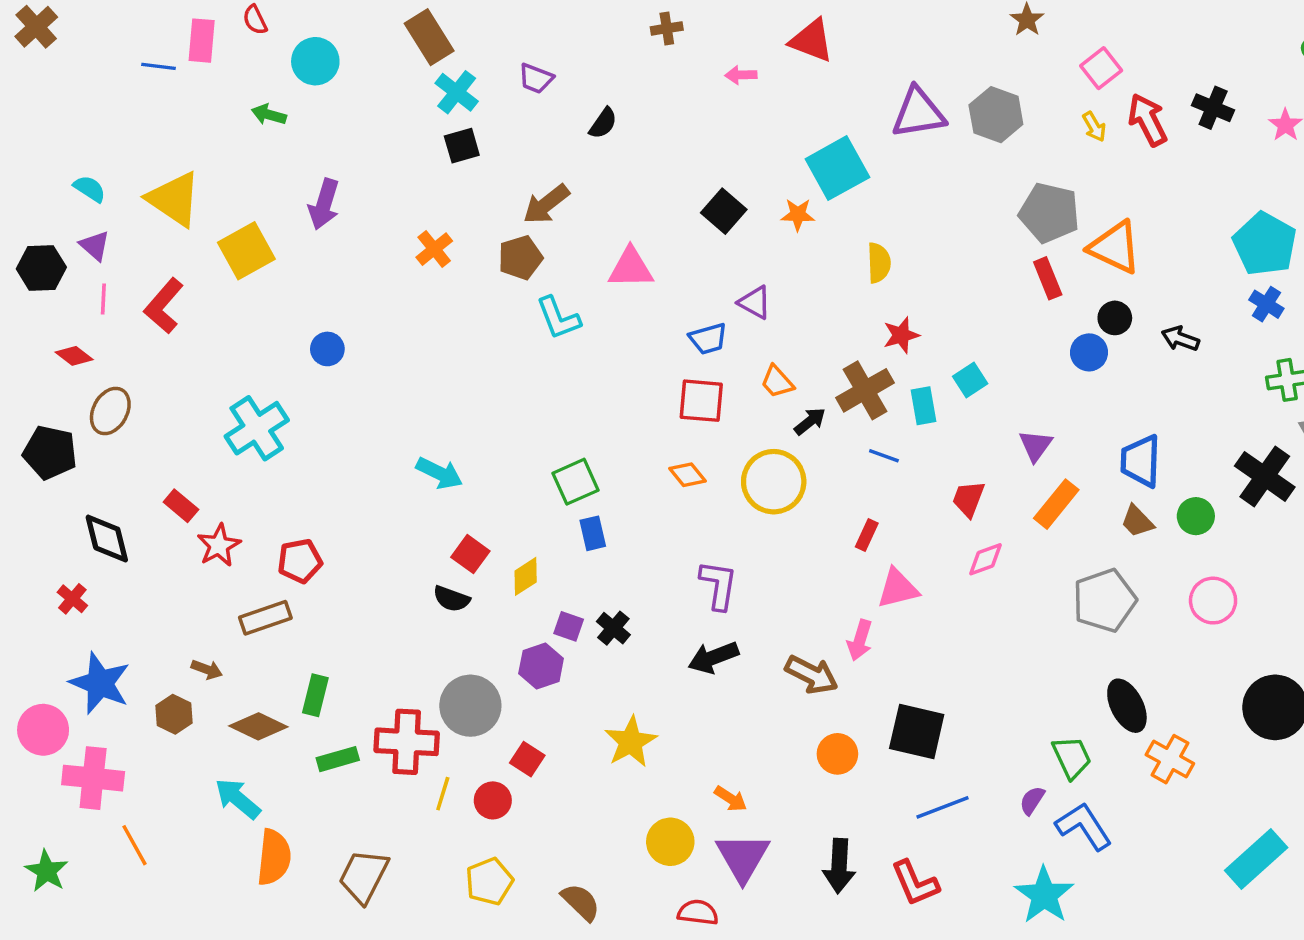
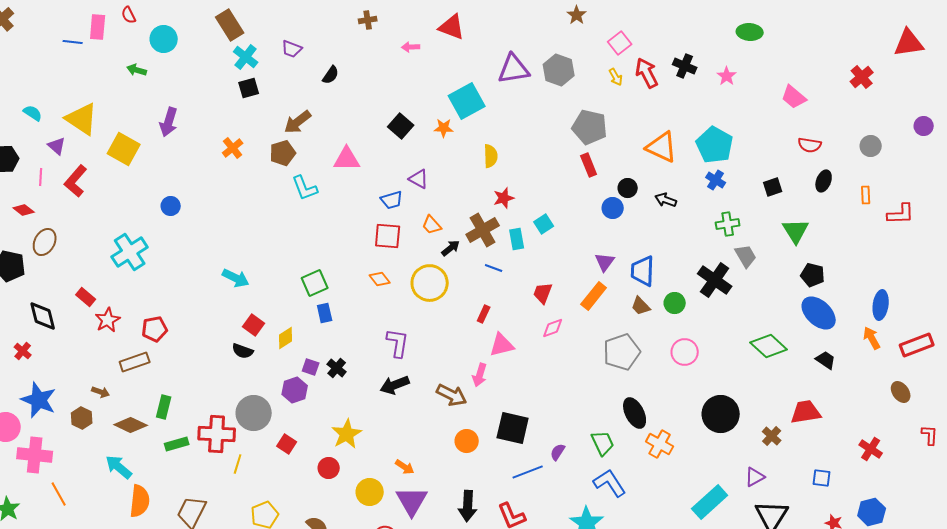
purple triangle: (95, 246) -> (57, 146), moved
orange triangle: (1115, 247) -> (662, 147), moved
yellow square: (246, 251) -> (124, 149), turned -32
purple triangle: (1036, 445) -> (605, 262), moved
red circle: (493, 800) -> (329, 468), moved
purple semicircle: (1032, 800) -> (558, 452), moved

